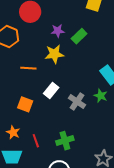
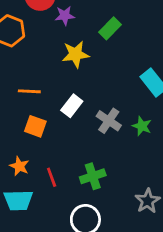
purple star: (58, 31) -> (65, 16), moved
orange line: (28, 68) -> (29, 91), moved
green star: (101, 96) -> (142, 126), moved

